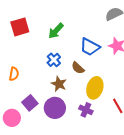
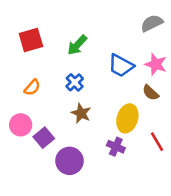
brown semicircle: (78, 68) -> (151, 93), moved
orange semicircle: (14, 74) -> (32, 88), moved, turned 32
purple circle: (55, 108) -> (69, 161), moved
pink circle: (12, 118) -> (21, 125), moved

